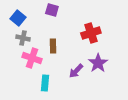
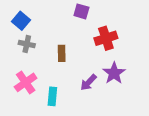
purple square: (52, 10) -> (81, 11), moved
pink cross: (32, 58) -> (26, 82), moved, turned 36

